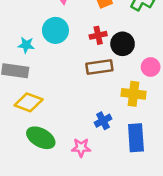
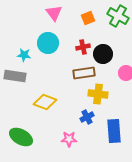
yellow cross: (134, 94) -> (98, 94), moved
yellow diamond: (29, 102) -> (45, 102), moved
green ellipse: (41, 138) -> (21, 137), moved

